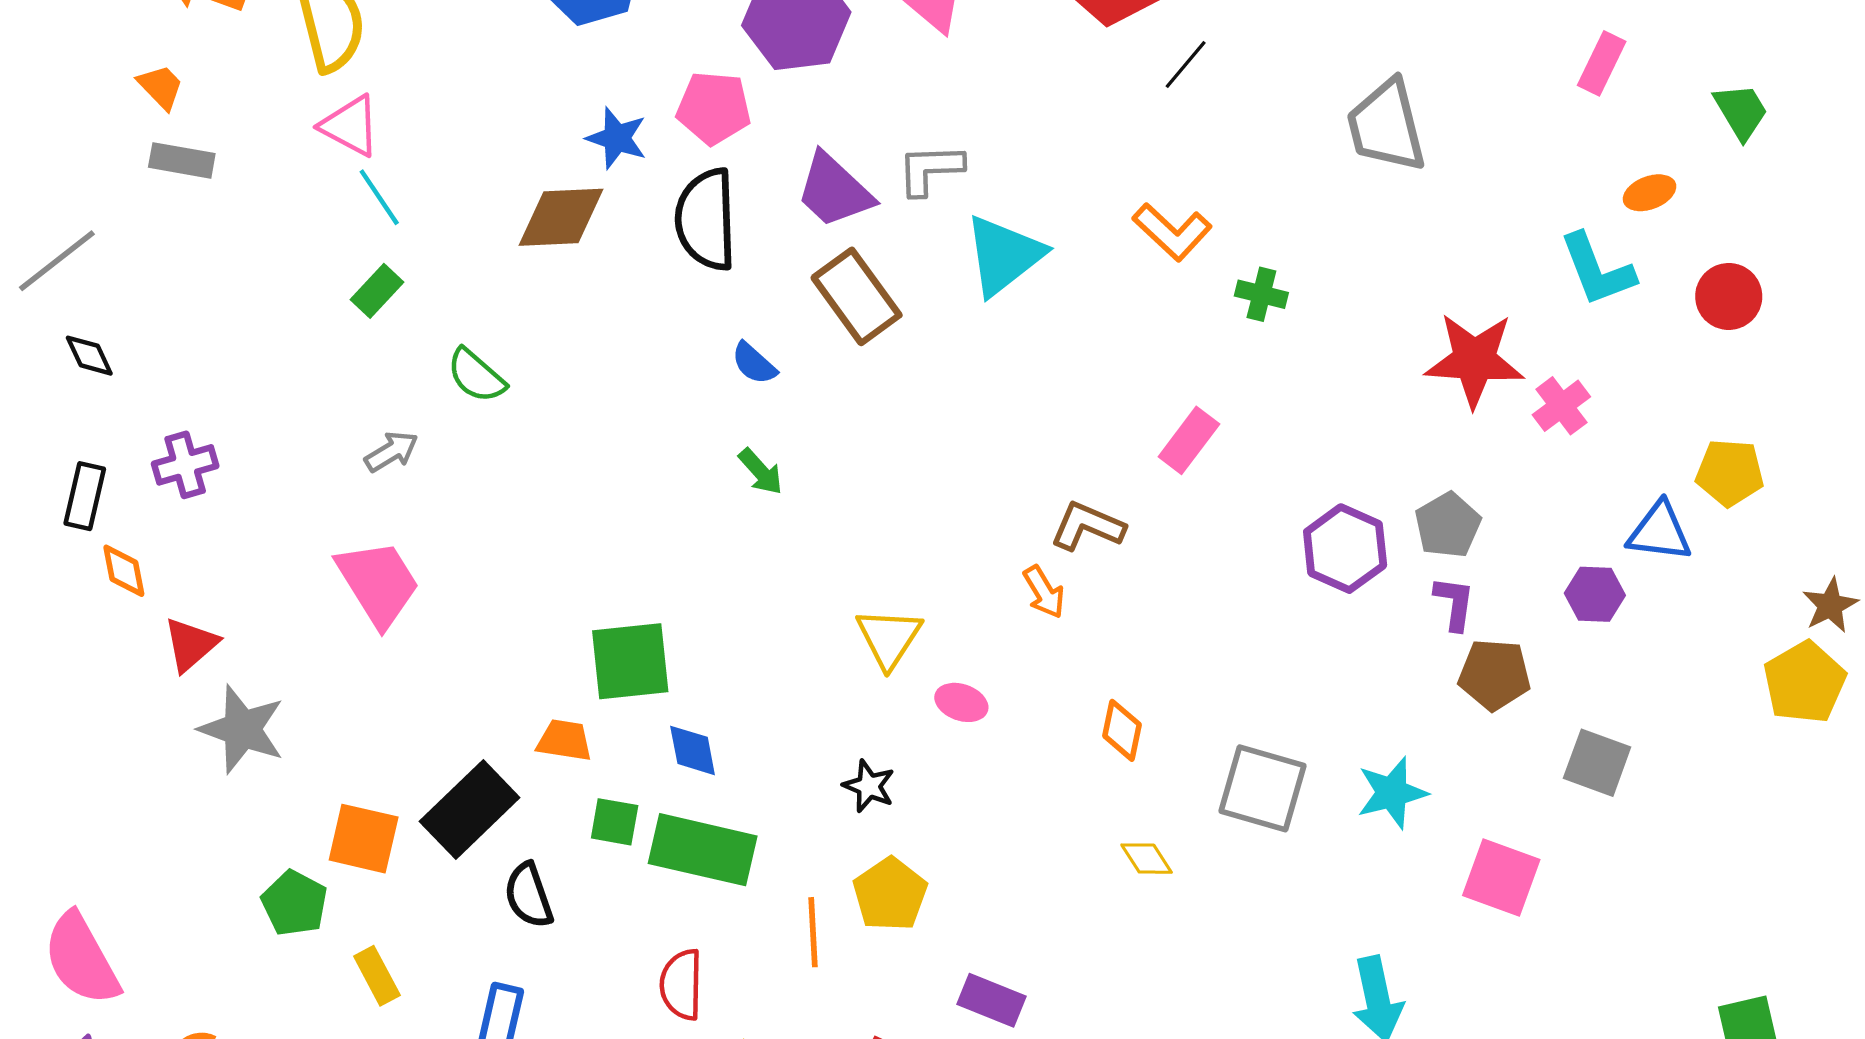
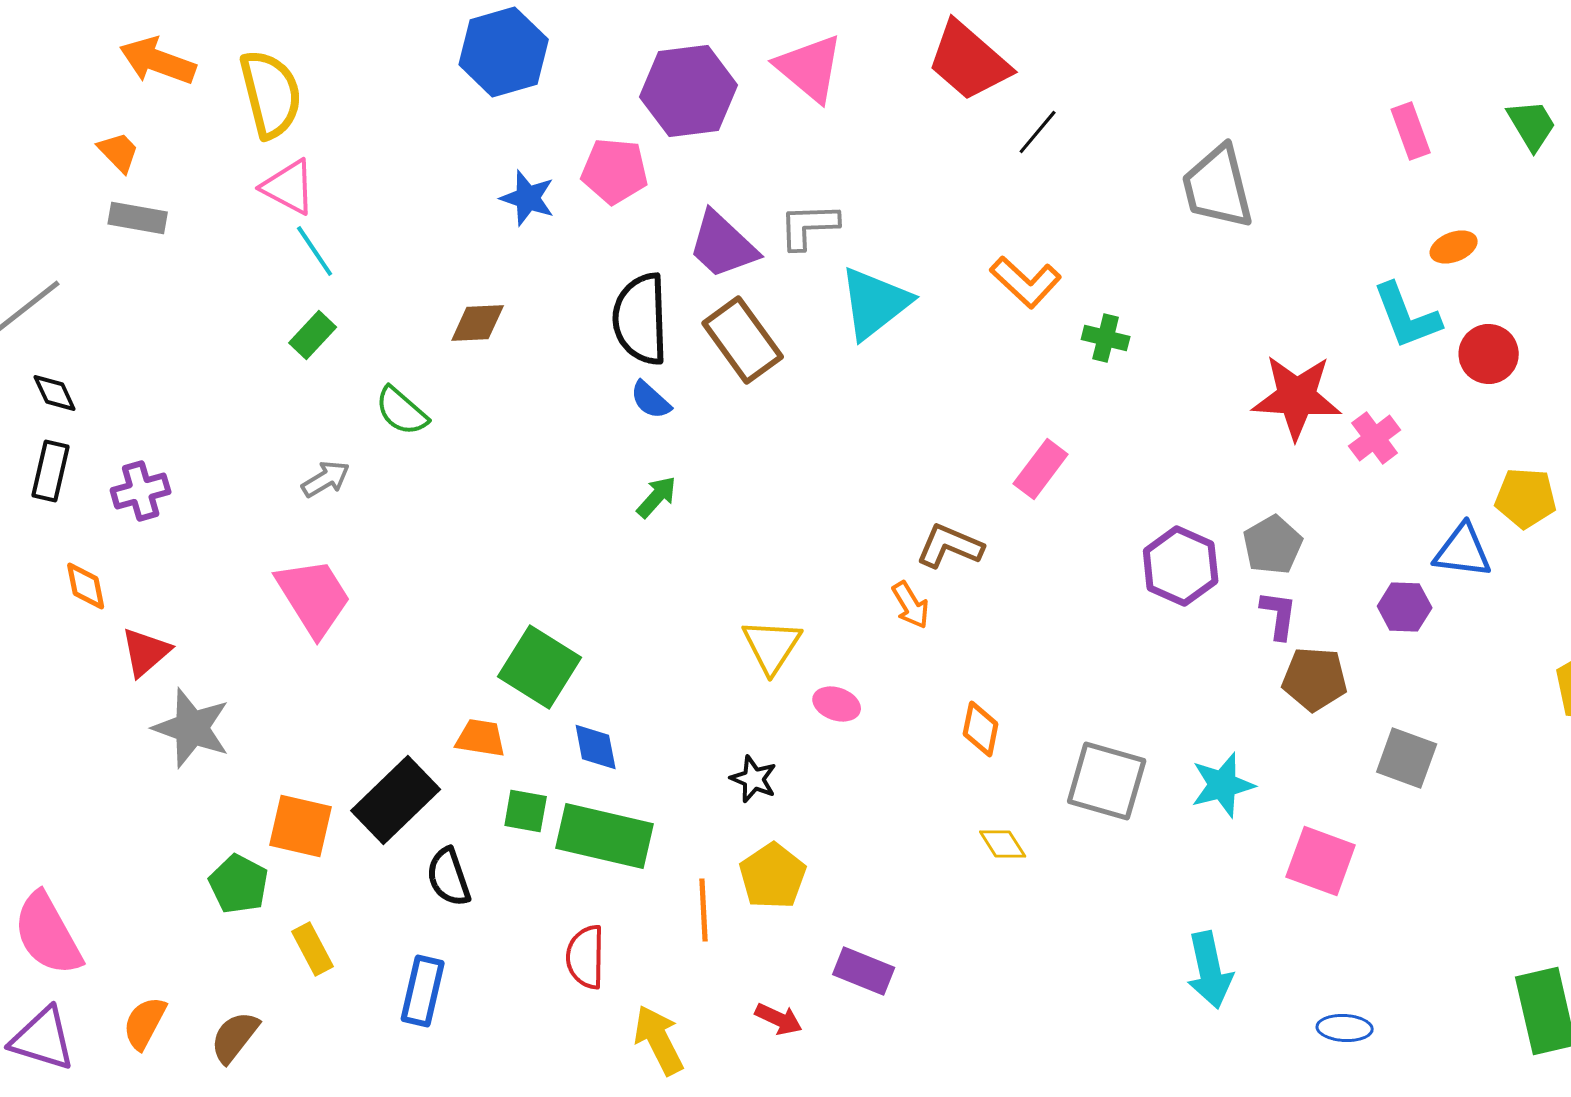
pink rectangle: (1602, 63) -> (1411, 131), turned -46
green trapezoid: (1741, 111) -> (1532, 125), moved
brown diamond: (561, 217) -> (478, 323), moved, size x0.7
black semicircle: (706, 220) -> (641, 319), moved
red circle: (1729, 296) -> (1489, 354), moved
green arrow: (761, 472) -> (657, 497), turned -96
black rectangle: (85, 496) -> (51, 471), moved
green square: (630, 661) -> (540, 667), turned 38

